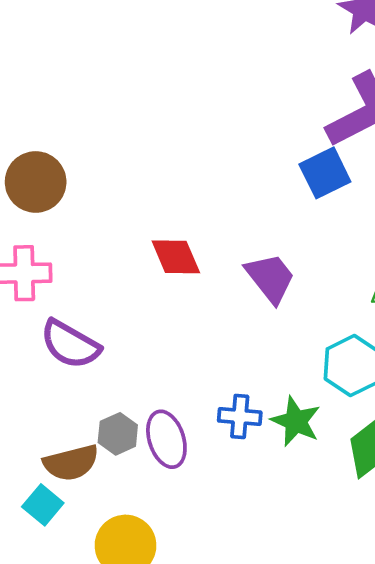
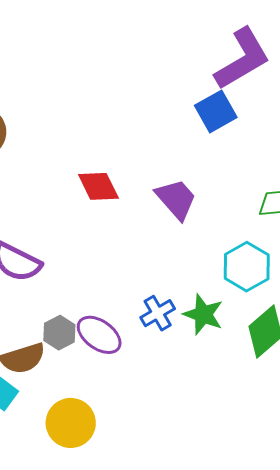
blue cross: (240, 417) -> (158, 313), turned -32
purple ellipse: (166, 439) -> (99, 335), turned -33

